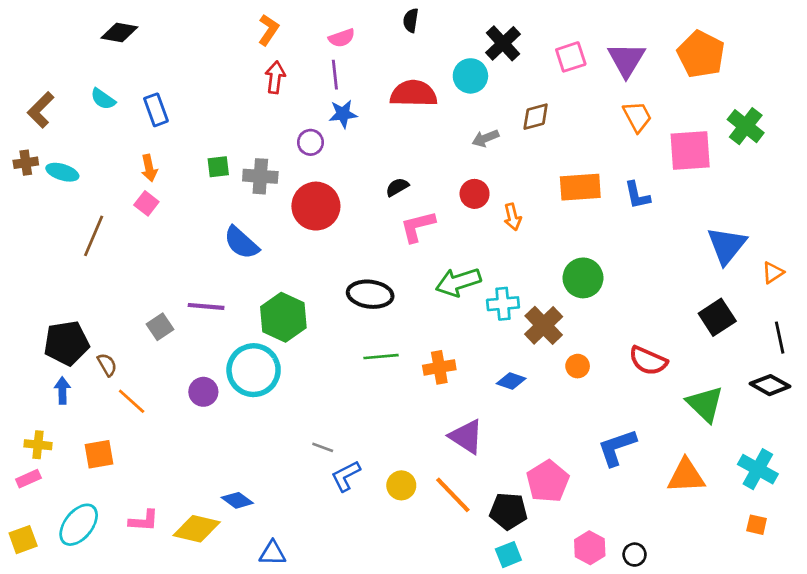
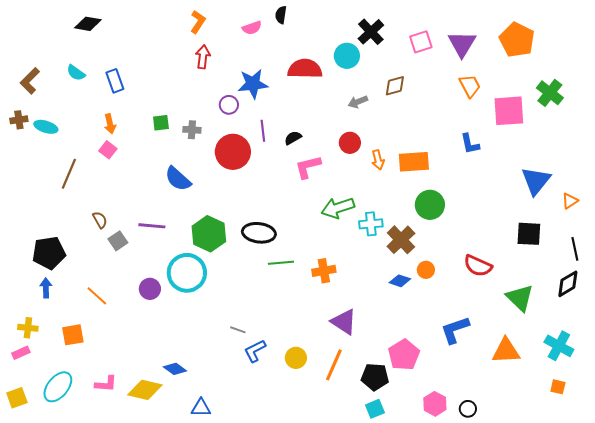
black semicircle: (411, 20) -> (281, 15), moved
purple line: (335, 75) -> (263, 131), moved
blue star: (343, 114) -> (253, 84), size x1.4
gray cross: (260, 176) -> (192, 130), size x0.7
orange rectangle: (580, 187) -> (414, 162), moved
black ellipse: (370, 294) -> (259, 233), moved
black square: (717, 317) -> (529, 234), turned 36
brown semicircle: (107, 365) -> (100, 220), moved
blue diamond: (511, 381) -> (400, 281), moved
black diamond: (770, 385) -> (568, 284), turned -60
orange line: (453, 495) -> (334, 365), turned 68

